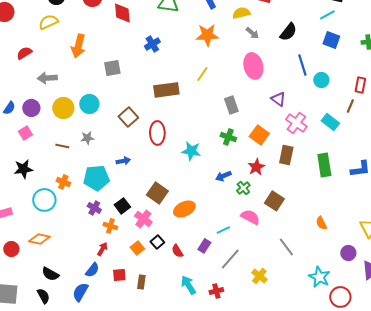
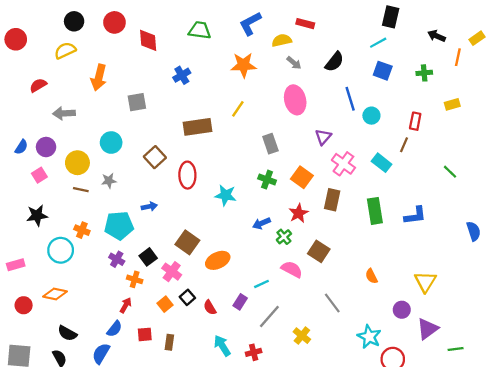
purple triangle: (278, 99) -> (323, 137), turned 35
yellow circle: (63, 108) -> (77, 163), moved

